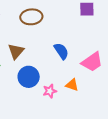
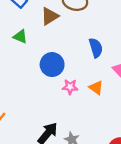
brown triangle: (16, 51) -> (50, 16), moved

